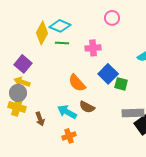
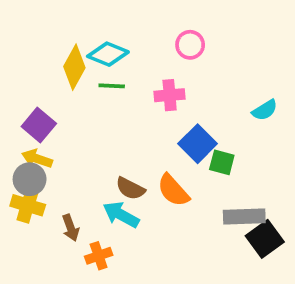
pink circle: (112, 18) -> (190, 45), moved
orange semicircle: (77, 83) -> (173, 190), moved
brown semicircle: (87, 107) -> (130, 189), moved
orange cross: (69, 136) -> (99, 256), moved

